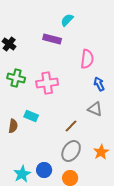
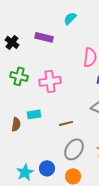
purple rectangle: (52, 39) -> (44, 37), moved
cyan rectangle: (31, 116) -> (34, 114), turned -32
brown line: (71, 126) -> (66, 123), moved, turned 32

